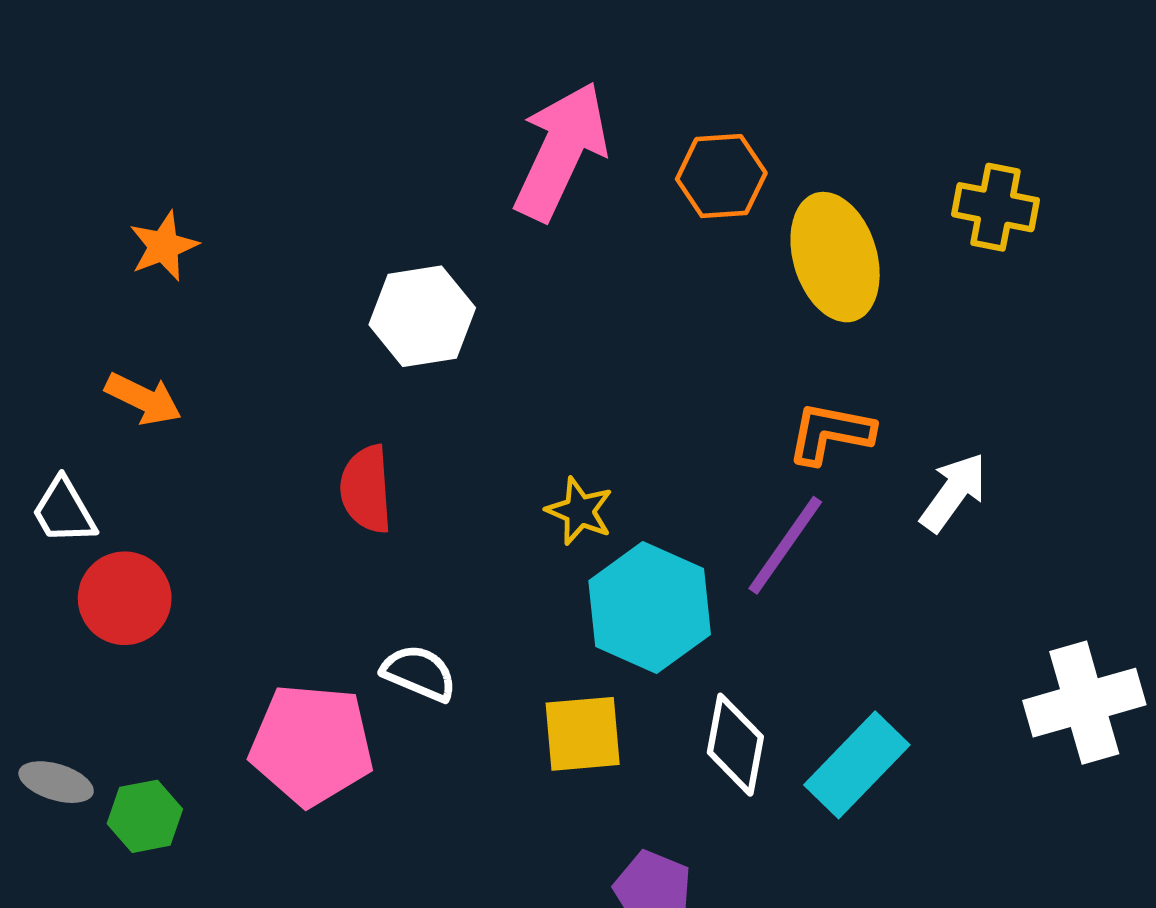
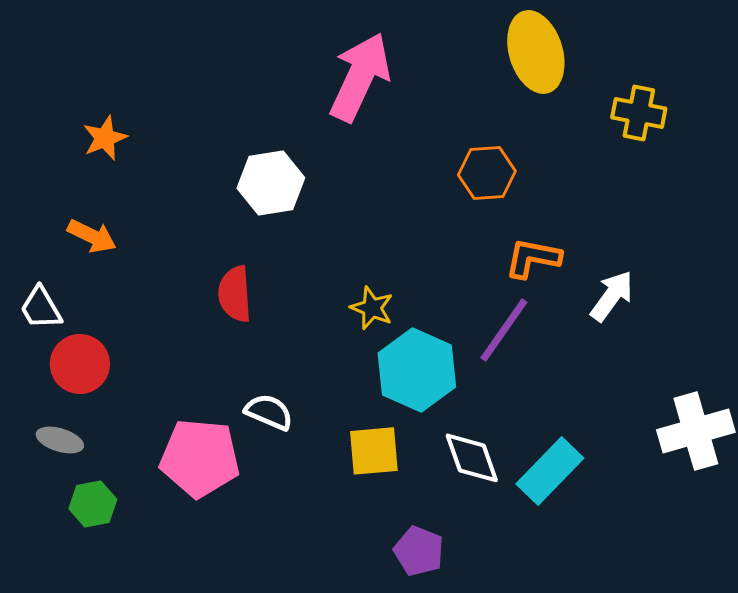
orange hexagon: (721, 176) -> (487, 173), moved
yellow ellipse: (835, 257) -> (536, 52), moved
white diamond: (735, 745) -> (472, 458), turned -30
gray ellipse: (56, 782) -> (60, 440), moved

